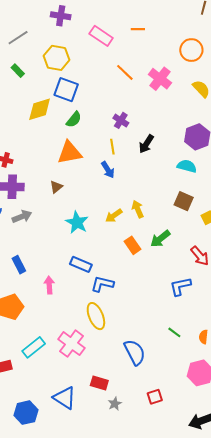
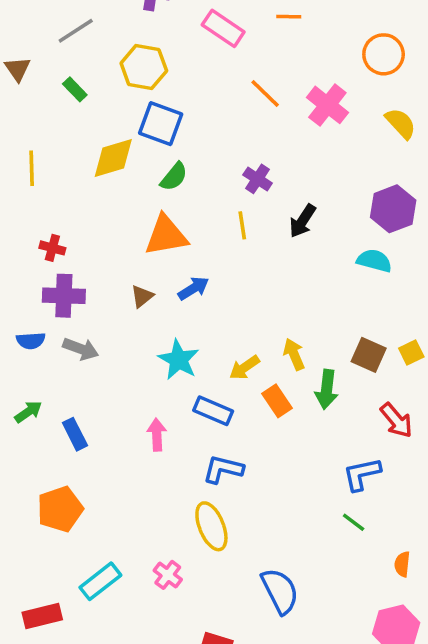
blue arrow: (108, 170) -> (193, 288), moved, turned -90
brown square: (184, 201) -> (369, 355), moved
yellow arrow: (138, 209) -> (294, 354), moved
yellow arrow: (114, 216) -> (244, 368), moved
gray arrow: (22, 217) -> (81, 349), turned 42
green arrow: (160, 239) -> (327, 389), turned -45
blue rectangle: (81, 264) -> (213, 411), moved
pink arrow: (49, 285) -> (157, 435), moved
green line: (174, 332) -> (354, 522), moved
pink cross: (72, 344) -> (168, 575), size x0.6

